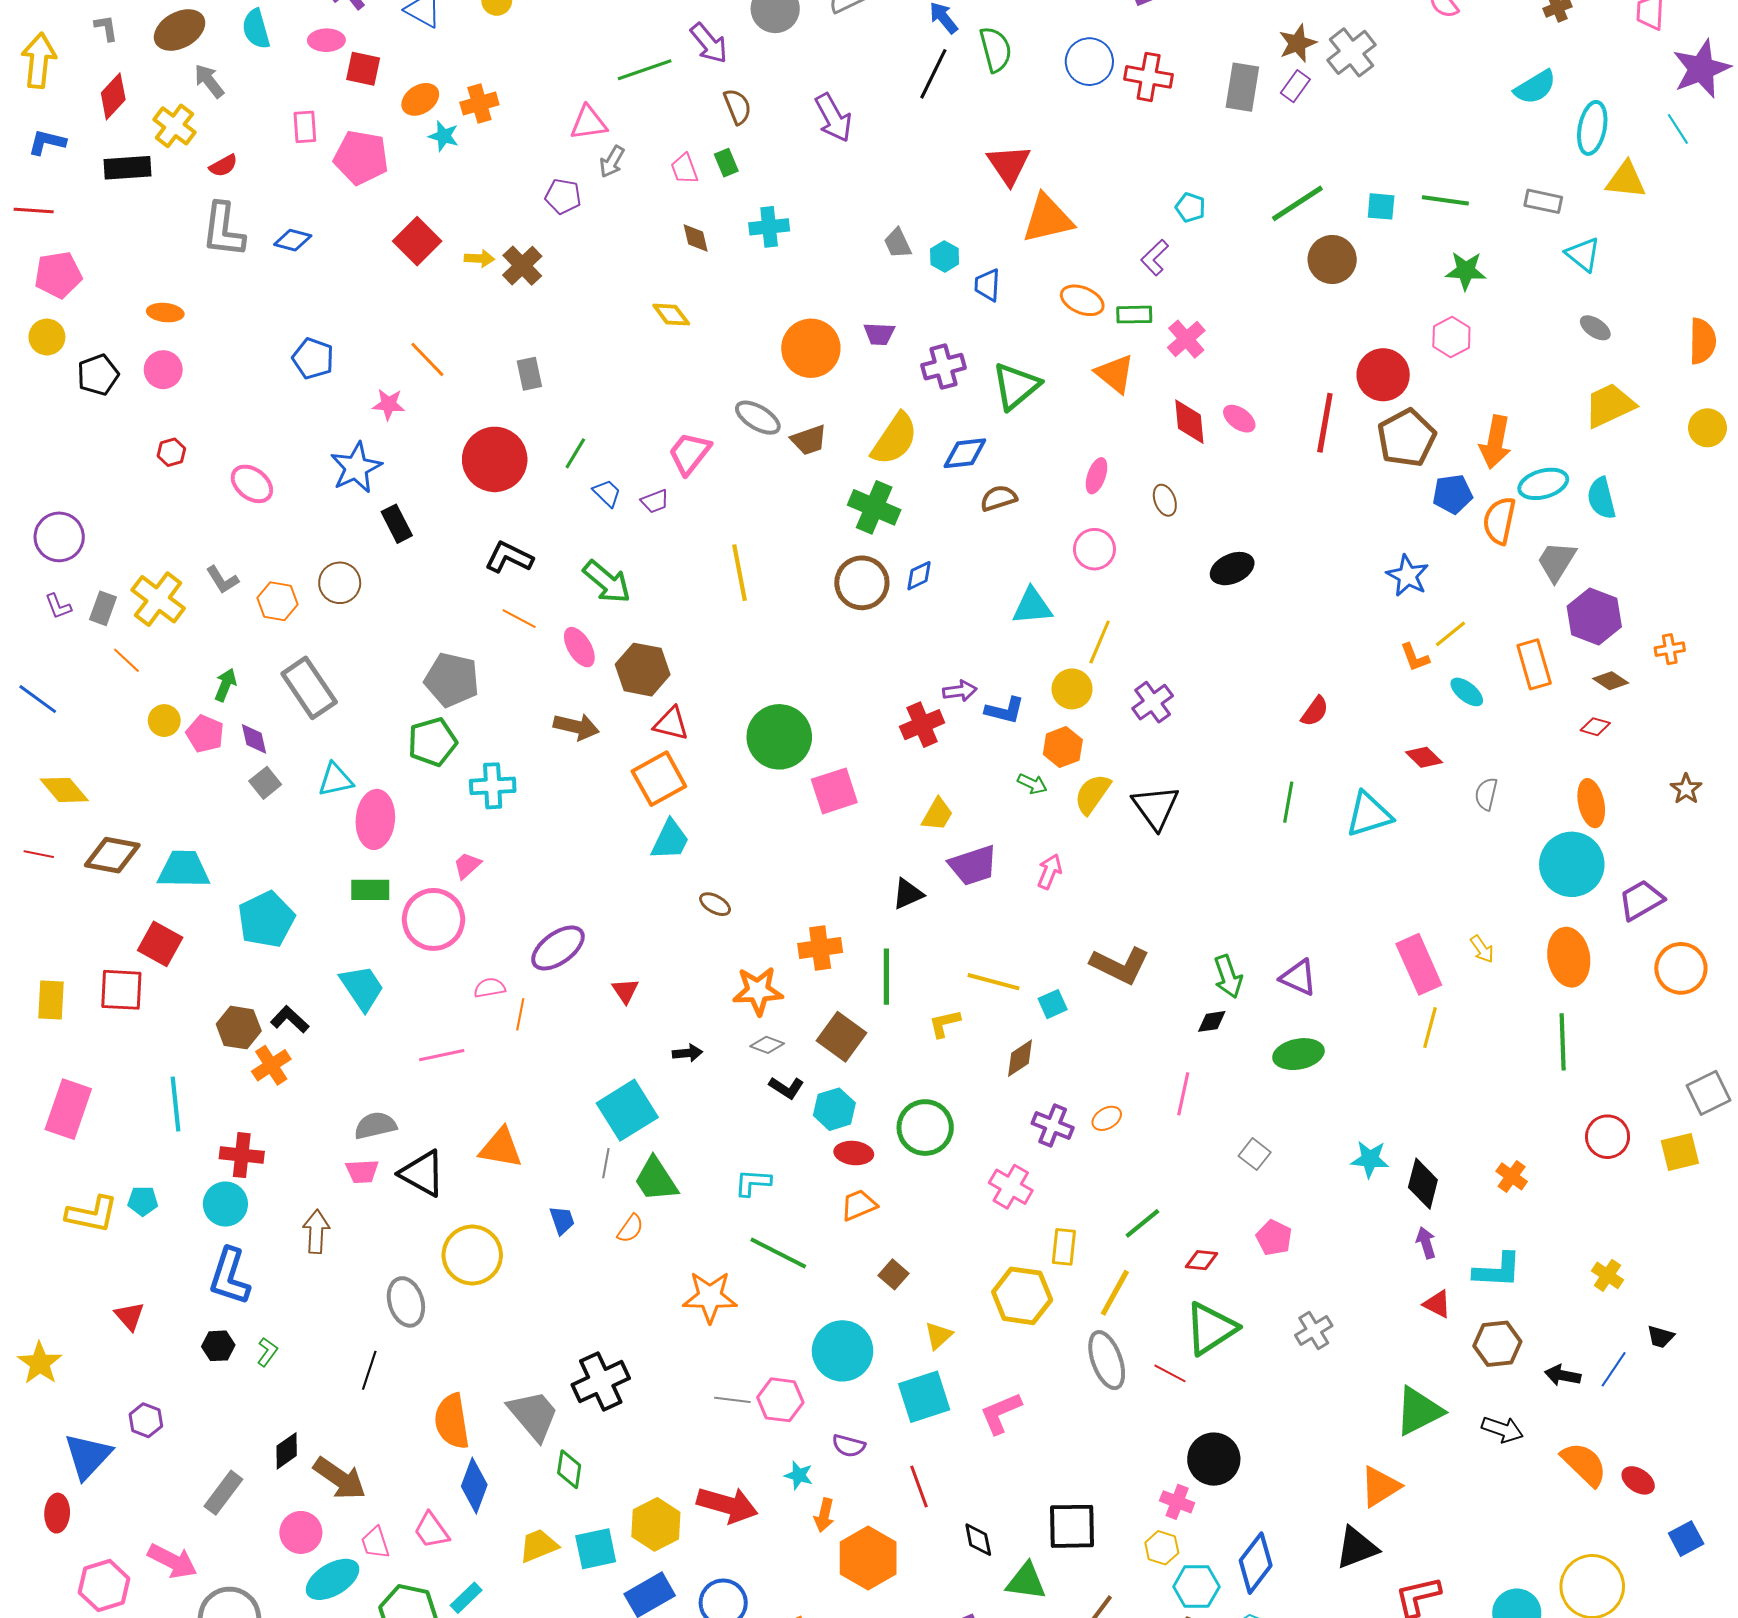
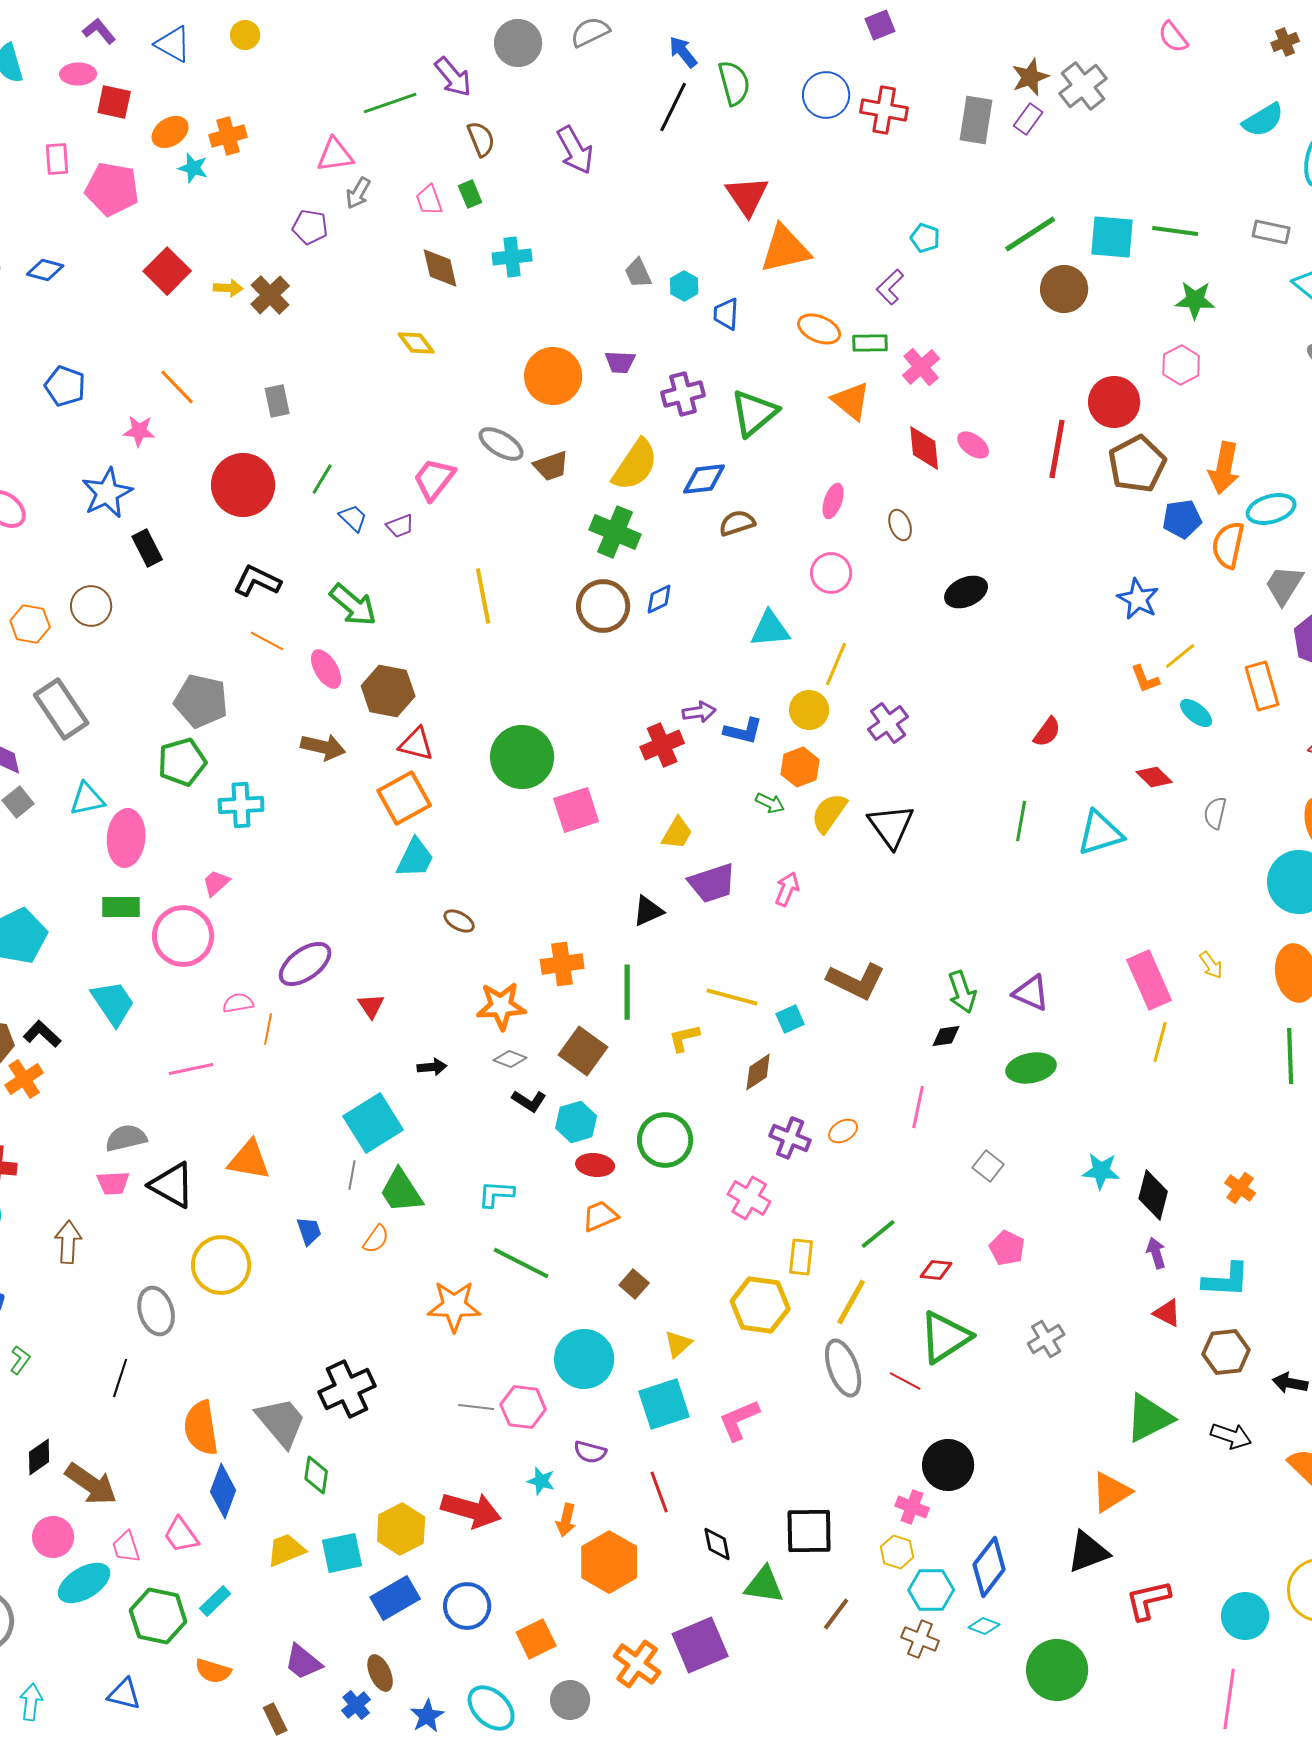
cyan square: (1381, 206) -> (1112, 237), size x1.6
brown diamond: (696, 238) -> (440, 268), size x1.4

